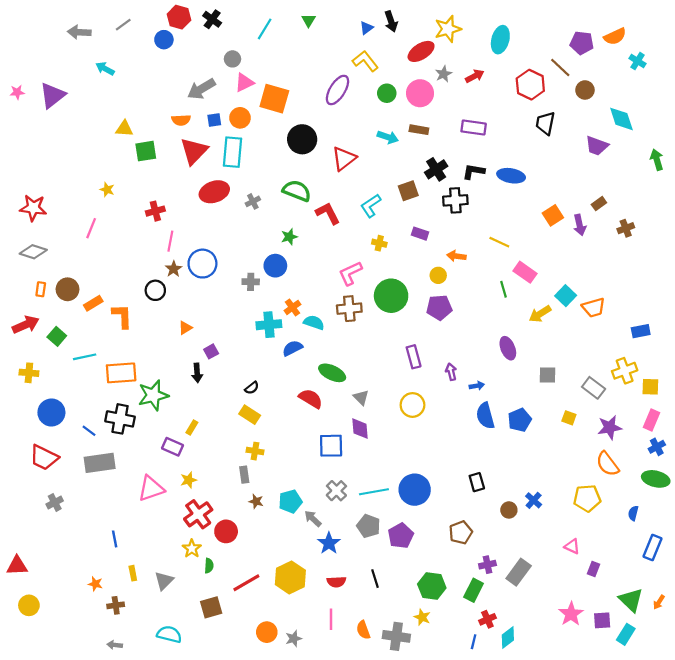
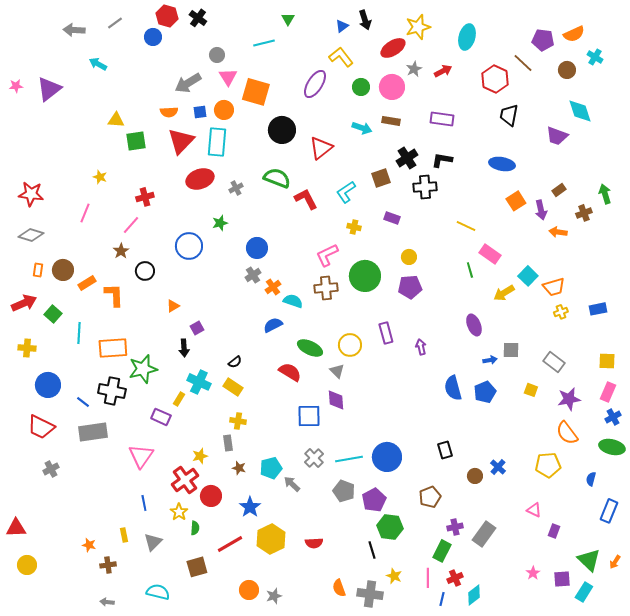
cyan line: (265, 29) -> (264, 43), moved, turned 45
pink triangle: (244, 82) -> (228, 77), turned -36
brown circle: (585, 90) -> (567, 70), moved
green arrow: (657, 160) -> (605, 194), moved
blue ellipse: (511, 176) -> (502, 164), moved
green star: (289, 237) -> (220, 223), moved
pink line: (170, 241) -> (131, 225), moved, turned 30
orange arrow: (456, 256) -> (558, 232), moved
brown star: (174, 269) -> (121, 251), moved
gray cross: (251, 282) -> (253, 275), moved, turned -35
cyan cross: (269, 325) -> (199, 382), moved, turned 30
cyan line: (85, 357) -> (79, 333), turned -75
yellow cross: (625, 371) -> (561, 312), moved, size x0.6
blue arrow: (477, 386) -> (490, 360), moved
yellow circle: (412, 405) -> (350, 345), moved
yellow star: (189, 480) -> (200, 456), moved
pink triangle: (151, 489) -> (141, 456), turned -36
blue line: (115, 539) -> (144, 503), moved
blue star: (329, 543) -> (250, 507), moved
black line: (375, 579) -> (372, 550), moved
green hexagon: (432, 586) -> (390, 527), moved
pink star: (571, 614) -> (533, 573), size x0.6
pink line: (331, 619) -> (428, 578), moved

